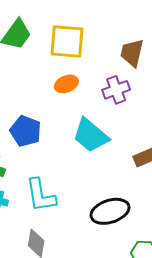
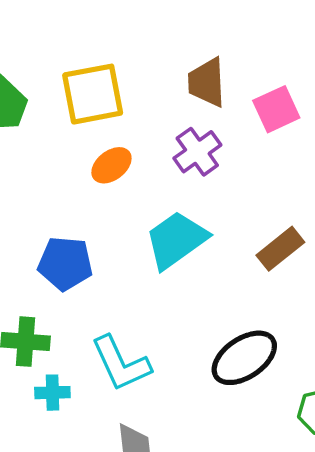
cyan trapezoid: (91, 135) -> (176, 240), turned 120

